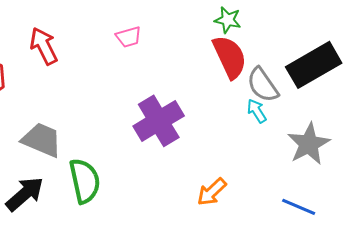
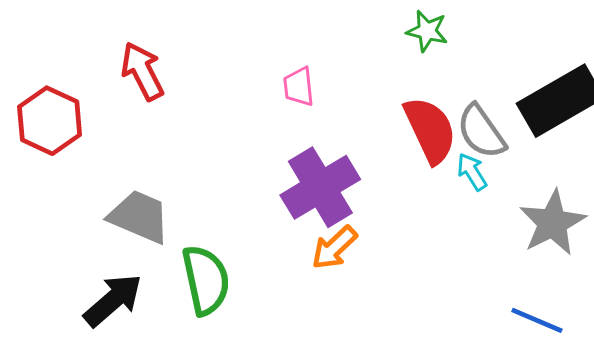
pink trapezoid: (129, 37) -> (299, 87), moved, turned 100
red semicircle: (230, 57) -> (430, 130), moved
orange arrow: (212, 192) -> (334, 248), moved

